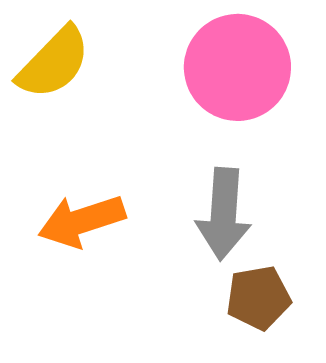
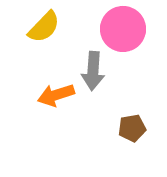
gray arrow: (223, 214) -> (93, 71), moved

